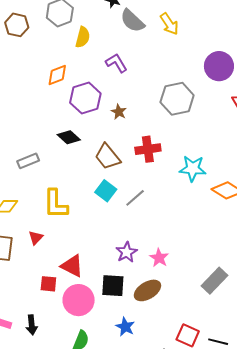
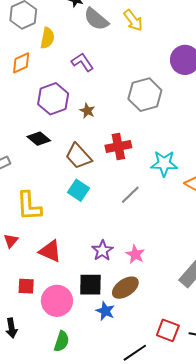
orange diamond: (57, 75) -> (21, 63), moved
gray line: (135, 198) -> (130, 195), moved
red triangle: (72, 266) -> (50, 251), moved
blue star: (125, 327) -> (105, 311), moved

